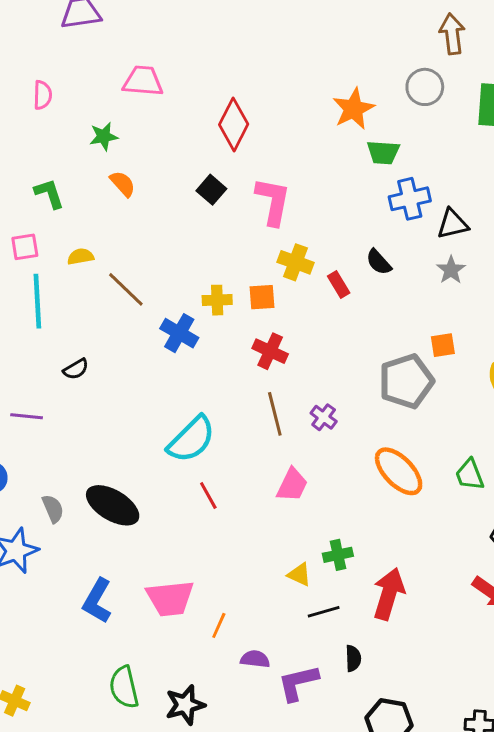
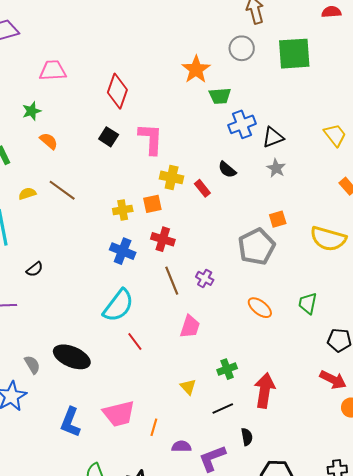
brown line: (126, 289) -> (62, 190), moved
blue cross: (179, 333) -> (123, 251), moved
orange ellipse: (399, 471) -> (260, 308), size x0.7
green trapezoid: (470, 475) -> (308, 303), turned 40
yellow triangle: (299, 574) -> (188, 387), moved, turned 30

